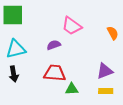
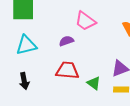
black arrow: (14, 74) -> (24, 81), moved
green triangle: (72, 89) -> (94, 83), moved, turned 40

